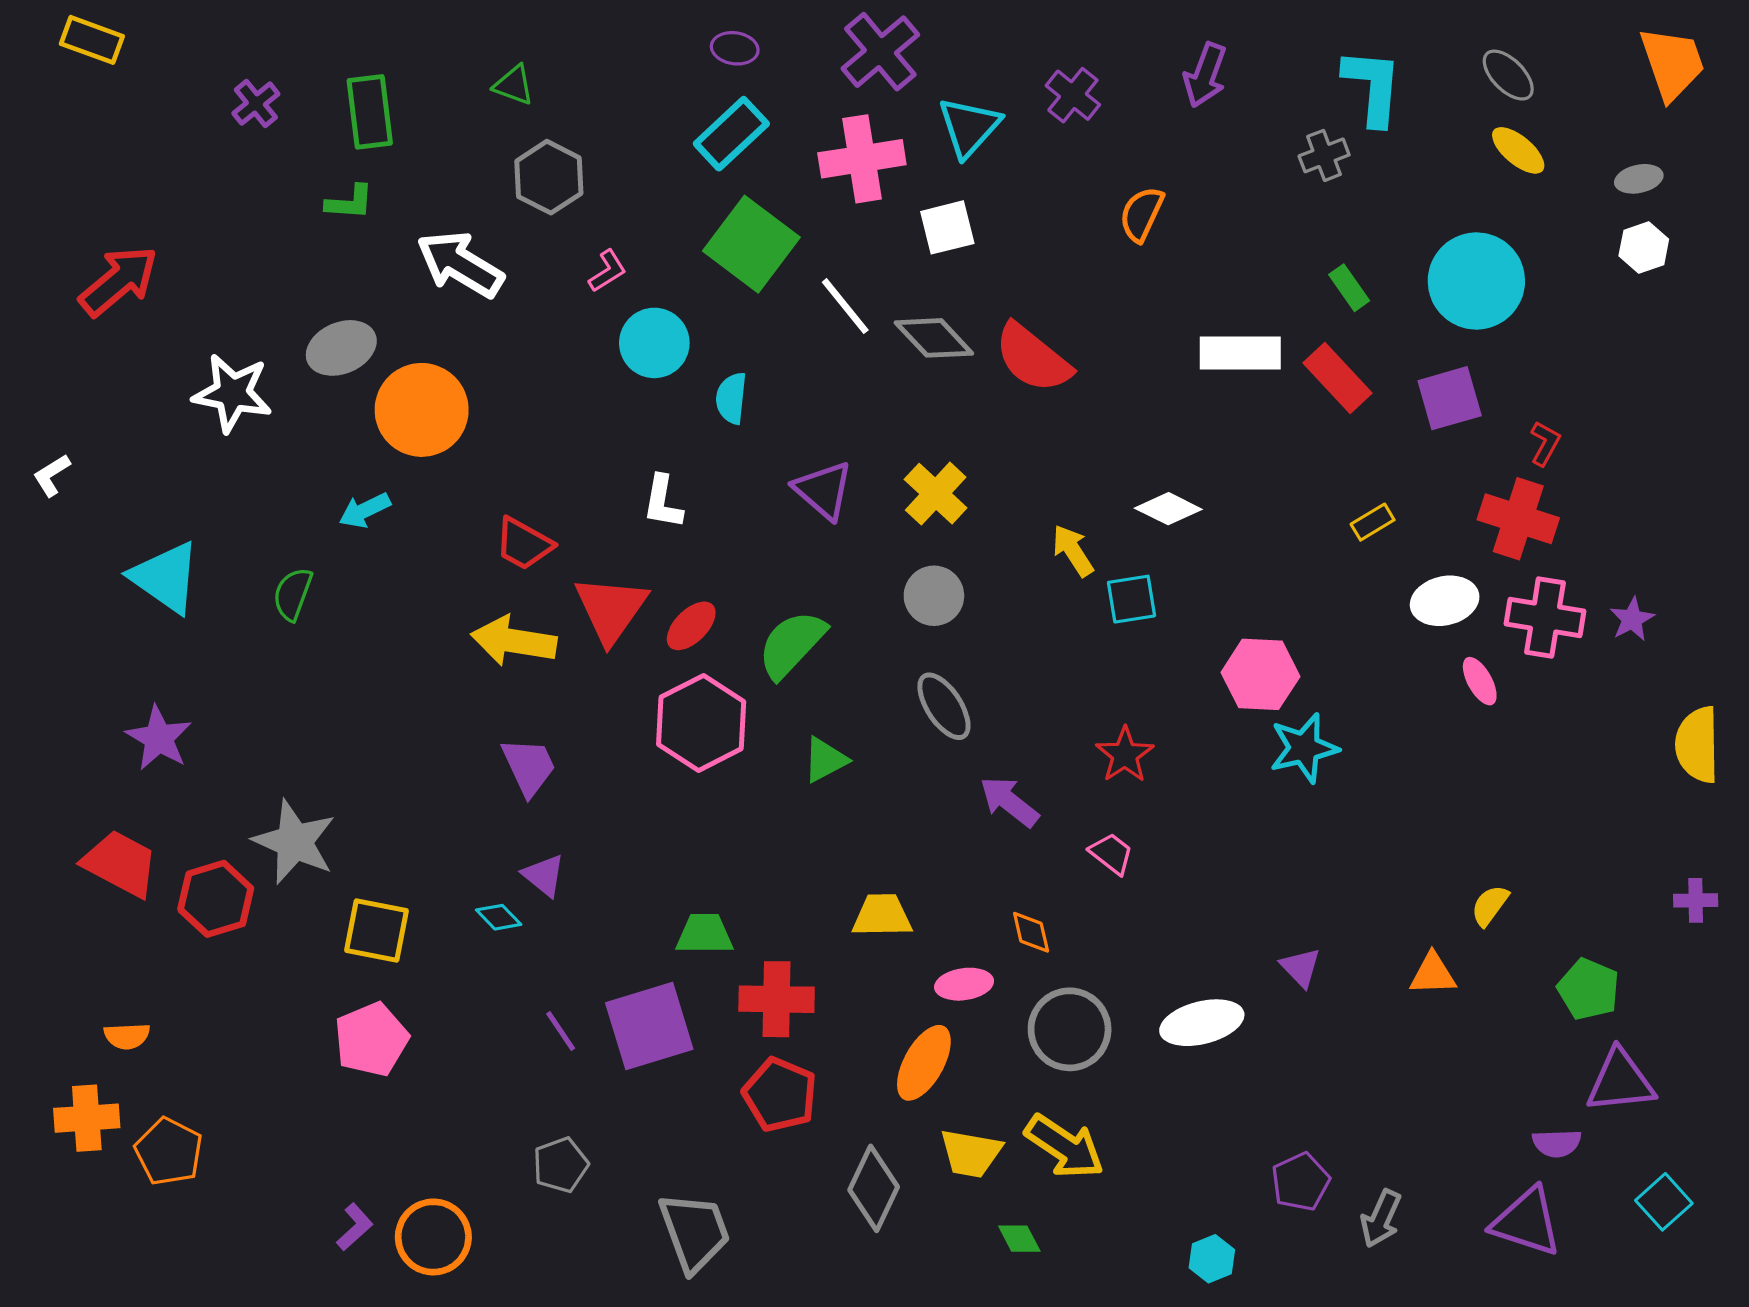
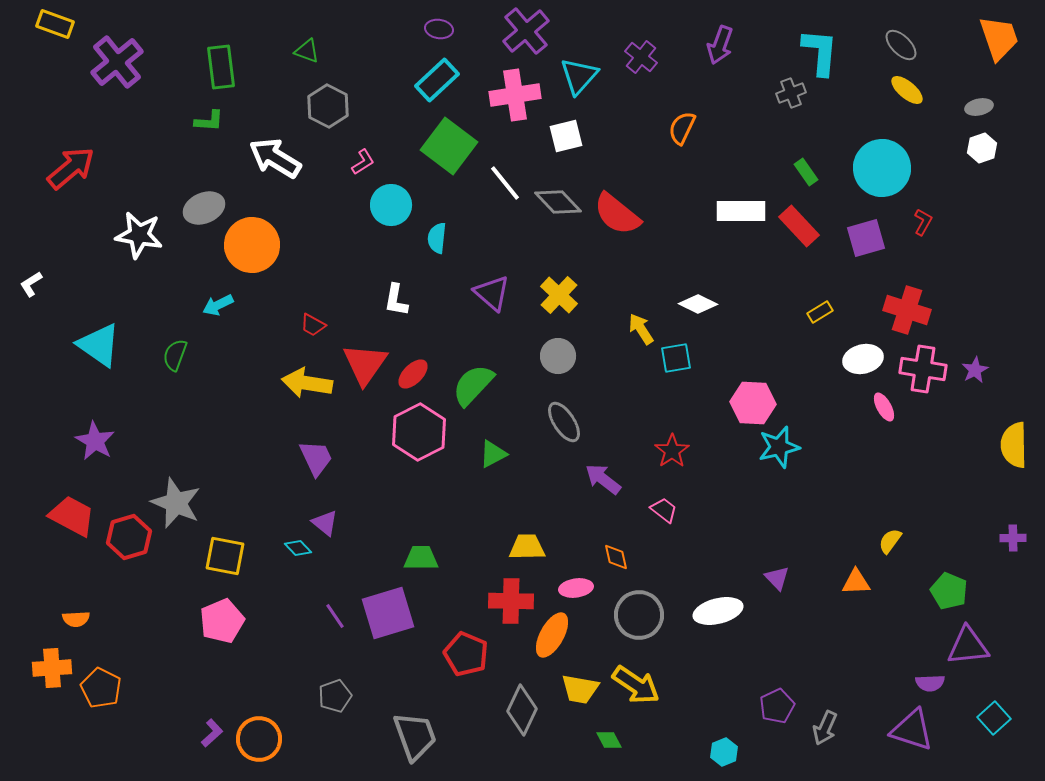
purple cross: (256, 104) -> (117, 62), moved, size x1.8
red L-shape: (1545, 443) -> (923, 222), moved
red trapezoid: (524, 544) -> (313, 325), size x0.7
red cross: (777, 999) -> (511, 601), moved

